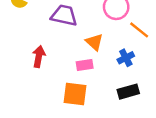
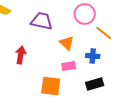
blue cross: (126, 58) -> (93, 56), turned 32
pink rectangle: (85, 65) -> (69, 66), moved

